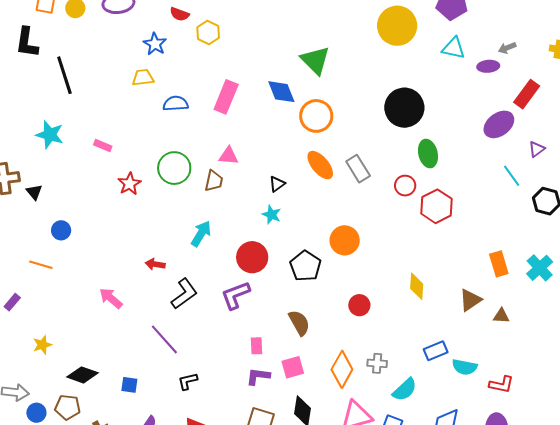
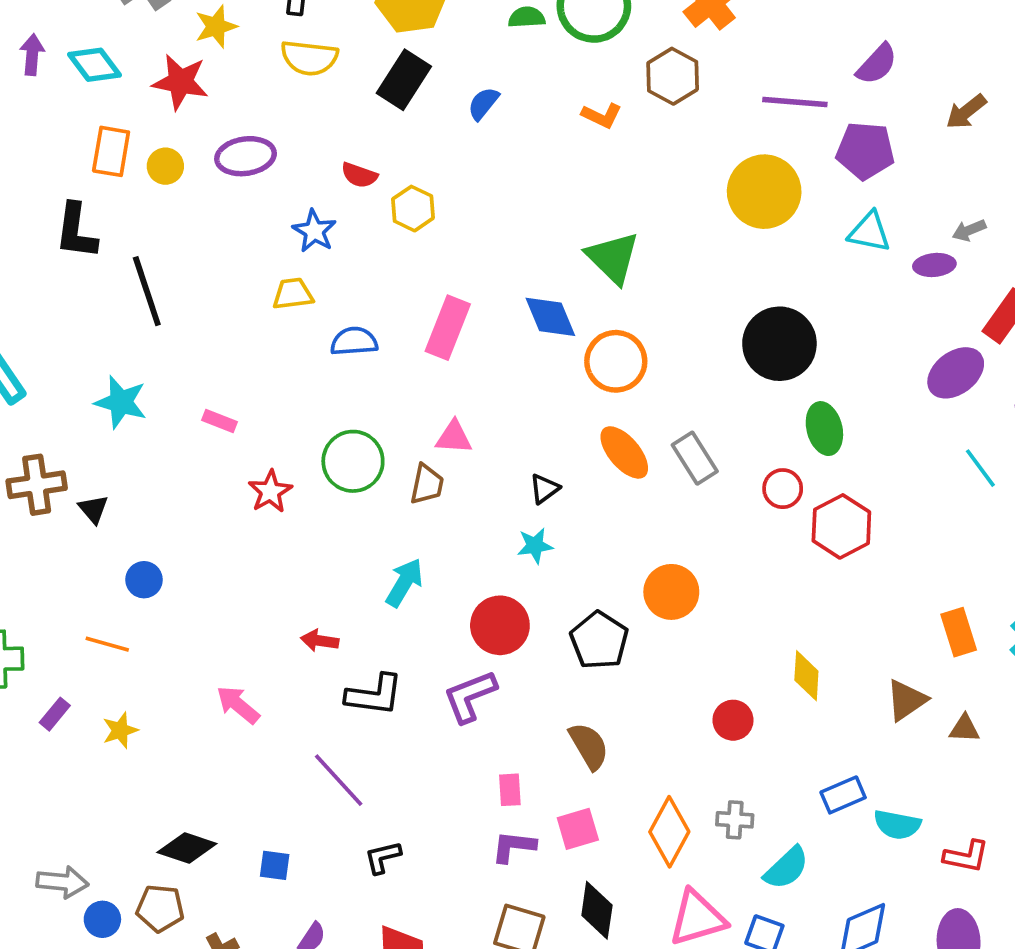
cyan star: (272, 215) -> (535, 546), turned -30
black L-shape: (184, 294) -> (374, 695), turned 44
red circle: (359, 305) -> (733, 720), moved
yellow star: (42, 345) -> (120, 730), moved

